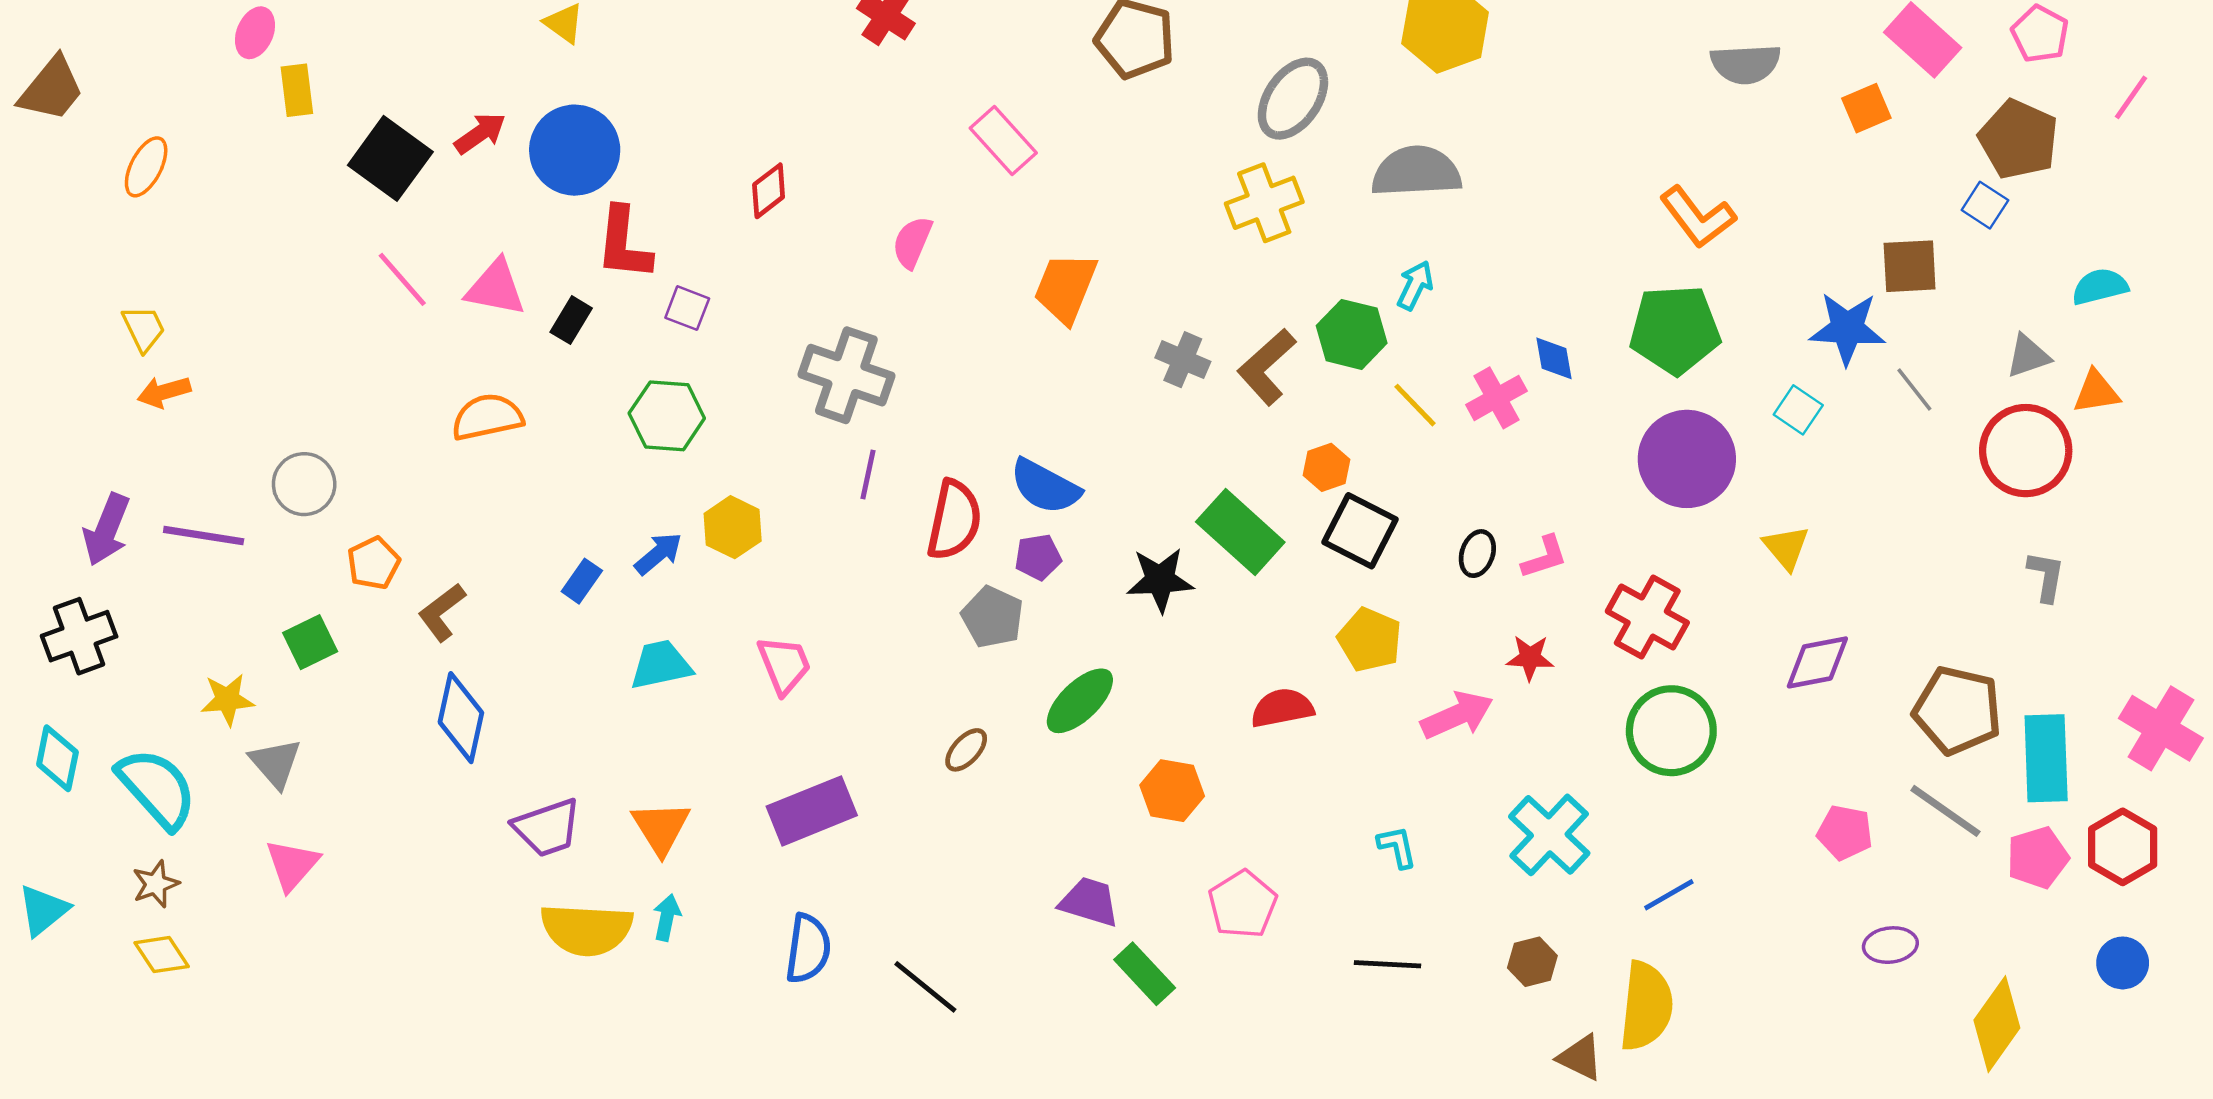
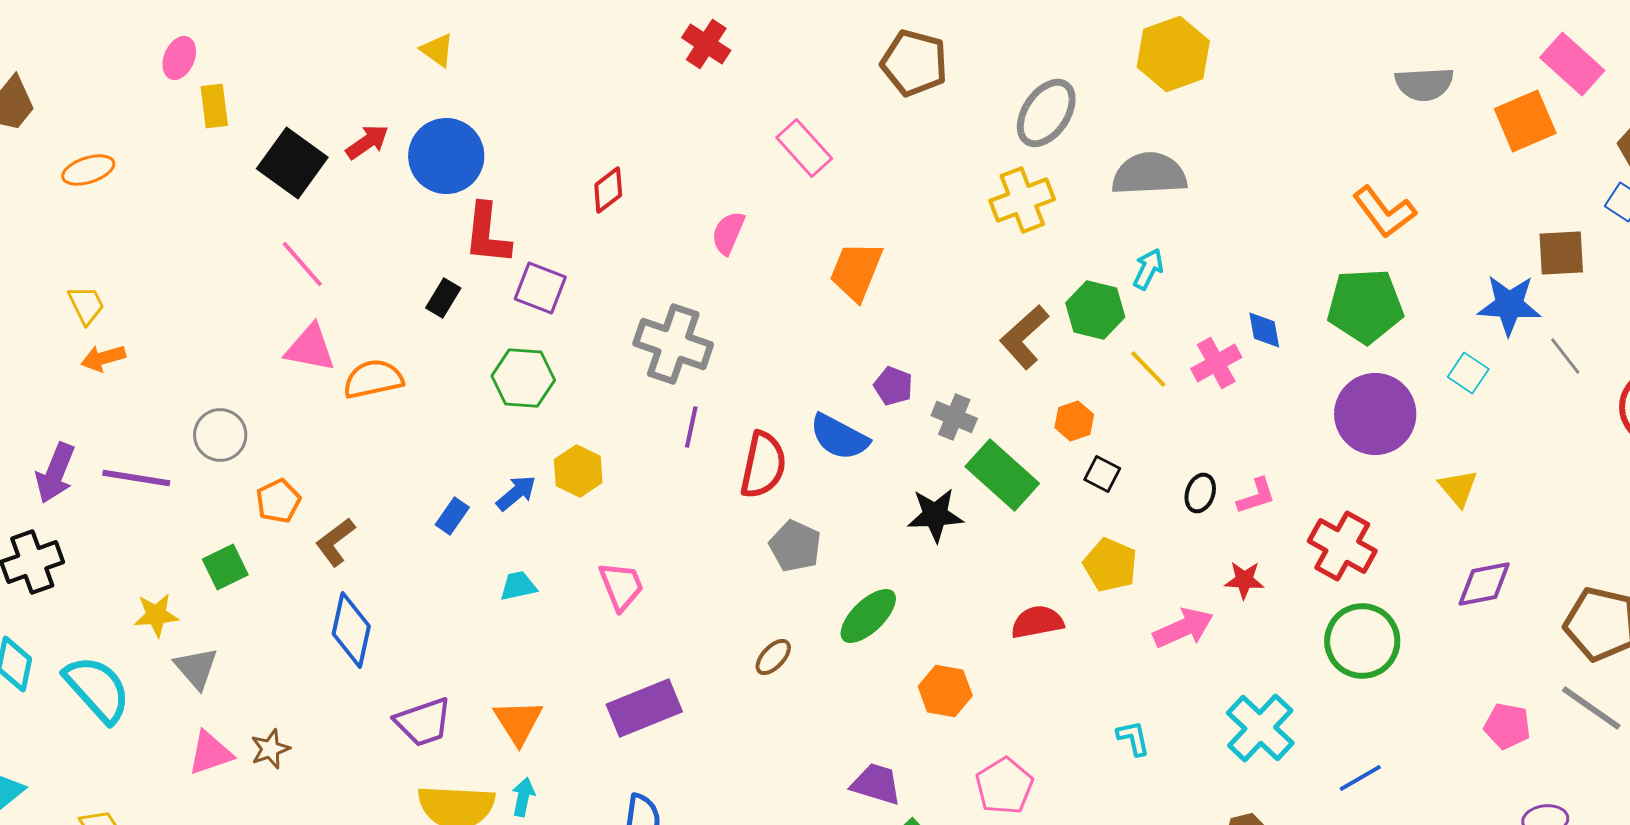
orange square: (1866, 108) -> (1525, 121), size x1.5
orange ellipse: (146, 167) -> (88, 170), turned 45
pink triangle: (496, 288) -> (310, 348), moved
purple square: (687, 308) -> (540, 288), size x1.4
gray cross: (1183, 360) -> (954, 417), moved
black square: (1360, 531) -> (1102, 474), size x0.6
purple pentagon: (1038, 557) -> (893, 386), moved, turned 30
cyan trapezoid: (661, 665) -> (518, 586), size x0.7
pink triangle: (292, 865) -> (210, 753), turned 30
brown star: (156, 884) -> (270, 749), moved

